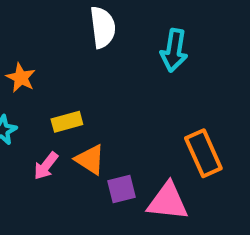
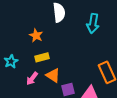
orange star: (21, 78) -> (36, 35), moved

